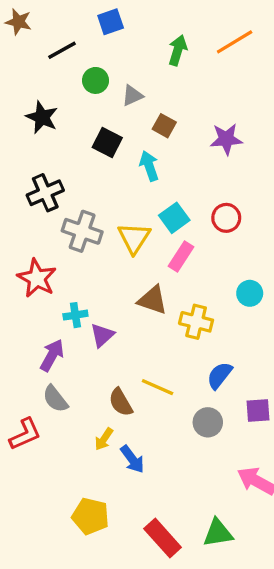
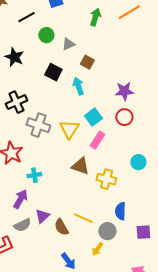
purple star: (226, 139) -> (124, 91), moved
purple triangle: (102, 335) -> (42, 216), moved
blue semicircle: (220, 375) -> (120, 211), turned -36
gray semicircle: (55, 399) -> (22, 225), turned -78
gray circle: (208, 422) -> (107, 231), moved
yellow arrow: (104, 439) -> (97, 249), moved

